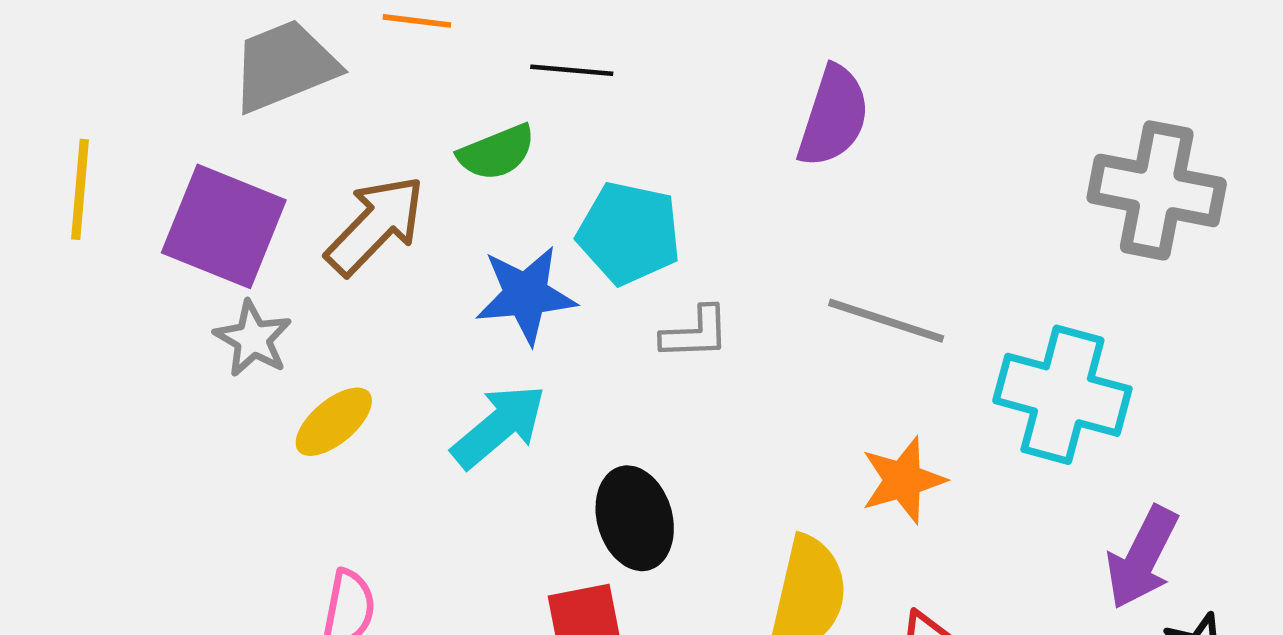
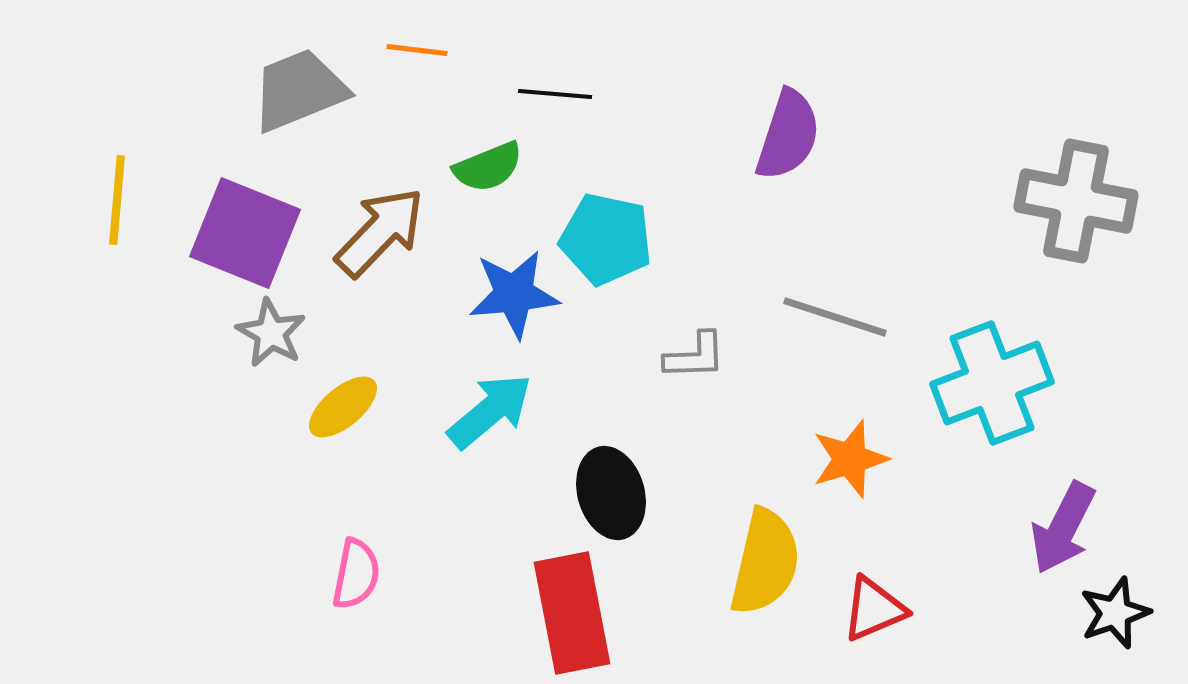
gray L-shape: (695, 333) -> (695, 356), moved
cyan cross: (1062, 395) -> (992, 383), turned -36

